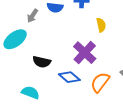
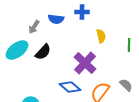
black semicircle: (42, 62) -> (43, 52), moved, turned -60

